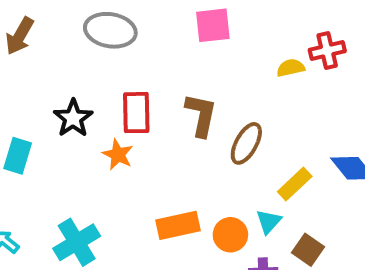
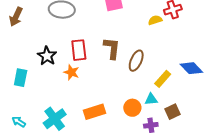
cyan triangle: (269, 222) -> (151, 99), turned 48
orange rectangle: (178, 225) -> (94, 112), moved
brown square: (308, 250) -> (172, 112), turned 35

